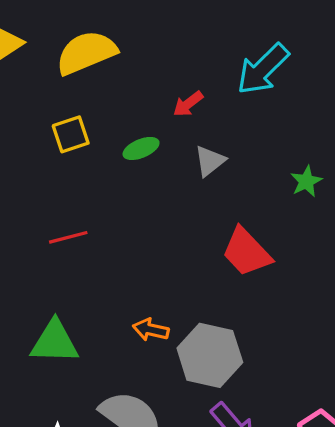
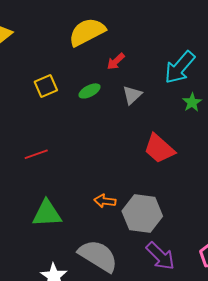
yellow semicircle: (86, 53) -> (87, 32), moved
cyan arrow: (263, 69) -> (180, 67), moved
red line: (68, 237) -> (36, 154), moved

